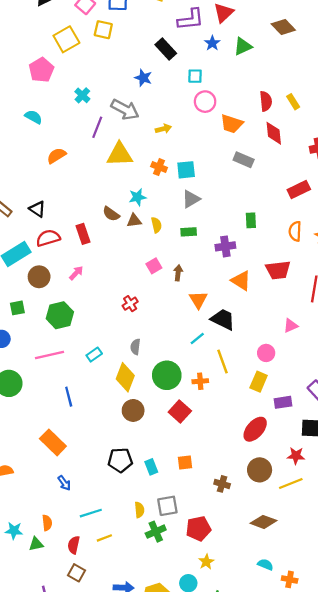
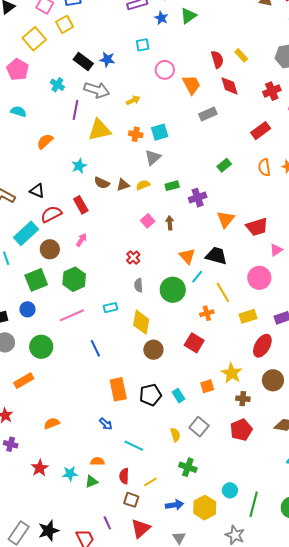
yellow square: (103, 30) -> (65, 24), turned -30
black rectangle: (166, 49) -> (83, 62), moved
cyan square: (195, 76) -> (143, 45), moved
orange trapezoid: (232, 124) -> (191, 85), turned -125
gray rectangle: (244, 160) -> (208, 114), turned -36
cyan star: (138, 197) -> (79, 166), moved
gray triangle: (191, 199) -> (153, 158), moved
green rectangle: (251, 220) -> (224, 165), turned 64
yellow semicircle: (156, 225) -> (143, 185), turned -88
purple cross: (225, 246) -> (198, 198), moved
red trapezoid: (278, 270) -> (257, 227), moved
orange triangle: (241, 281) -> (226, 219), turned 48
orange triangle: (198, 300) -> (187, 256), moved
green square: (17, 308) -> (36, 280), size x1.6
gray semicircle: (135, 347) -> (139, 285), moved
pink circle: (266, 353) -> (259, 278), size x1.5
cyan rectangle: (94, 355) -> (111, 308), turned 32
green circle: (167, 375) -> (173, 290), moved
yellow rectangle: (259, 382) -> (248, 316), moved, turned 60
orange rectangle: (53, 442) -> (118, 389), moved, turned 45
gray square: (167, 506) -> (199, 427), turned -30
cyan line: (91, 513) -> (134, 446), turned 54
orange semicircle: (47, 523) -> (97, 461), turned -72
red pentagon: (198, 529) -> (241, 430), moved
green cross: (156, 532) -> (188, 467), moved, turned -36
yellow line: (104, 538) -> (150, 482), moved
yellow star: (206, 562) -> (232, 373), moved, size x1.5

